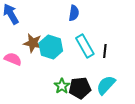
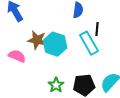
black line: (105, 51) -> (97, 29), moved
green star: (62, 86) -> (56, 85), moved

